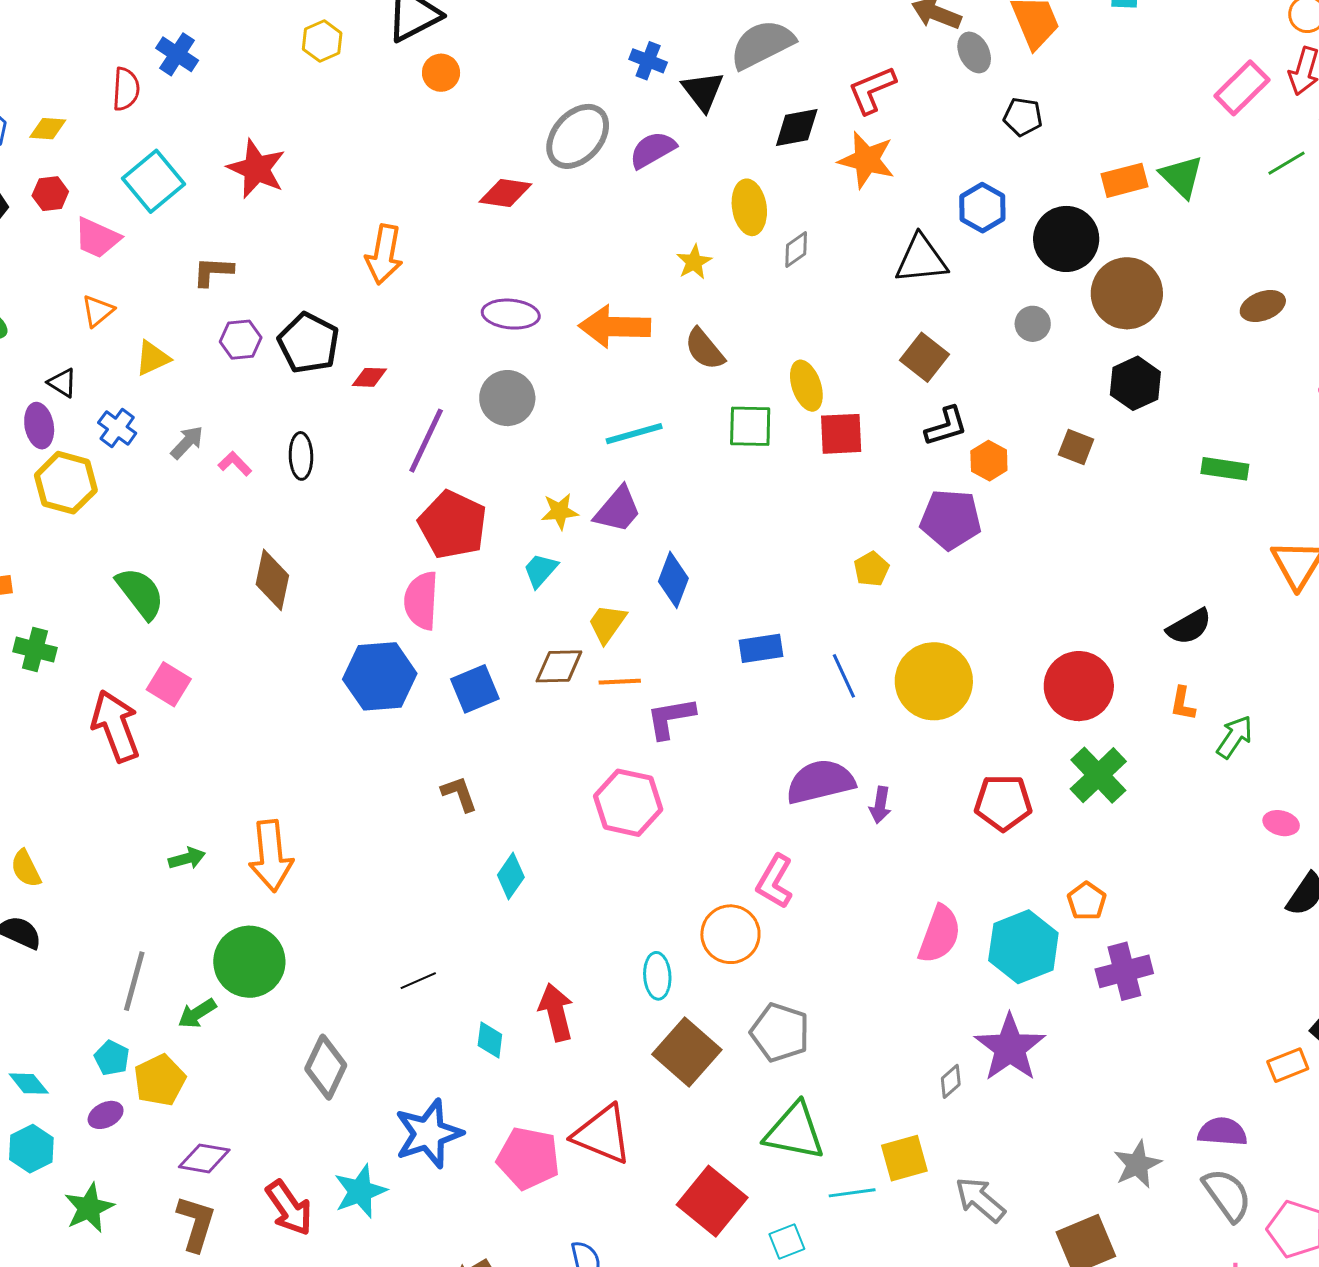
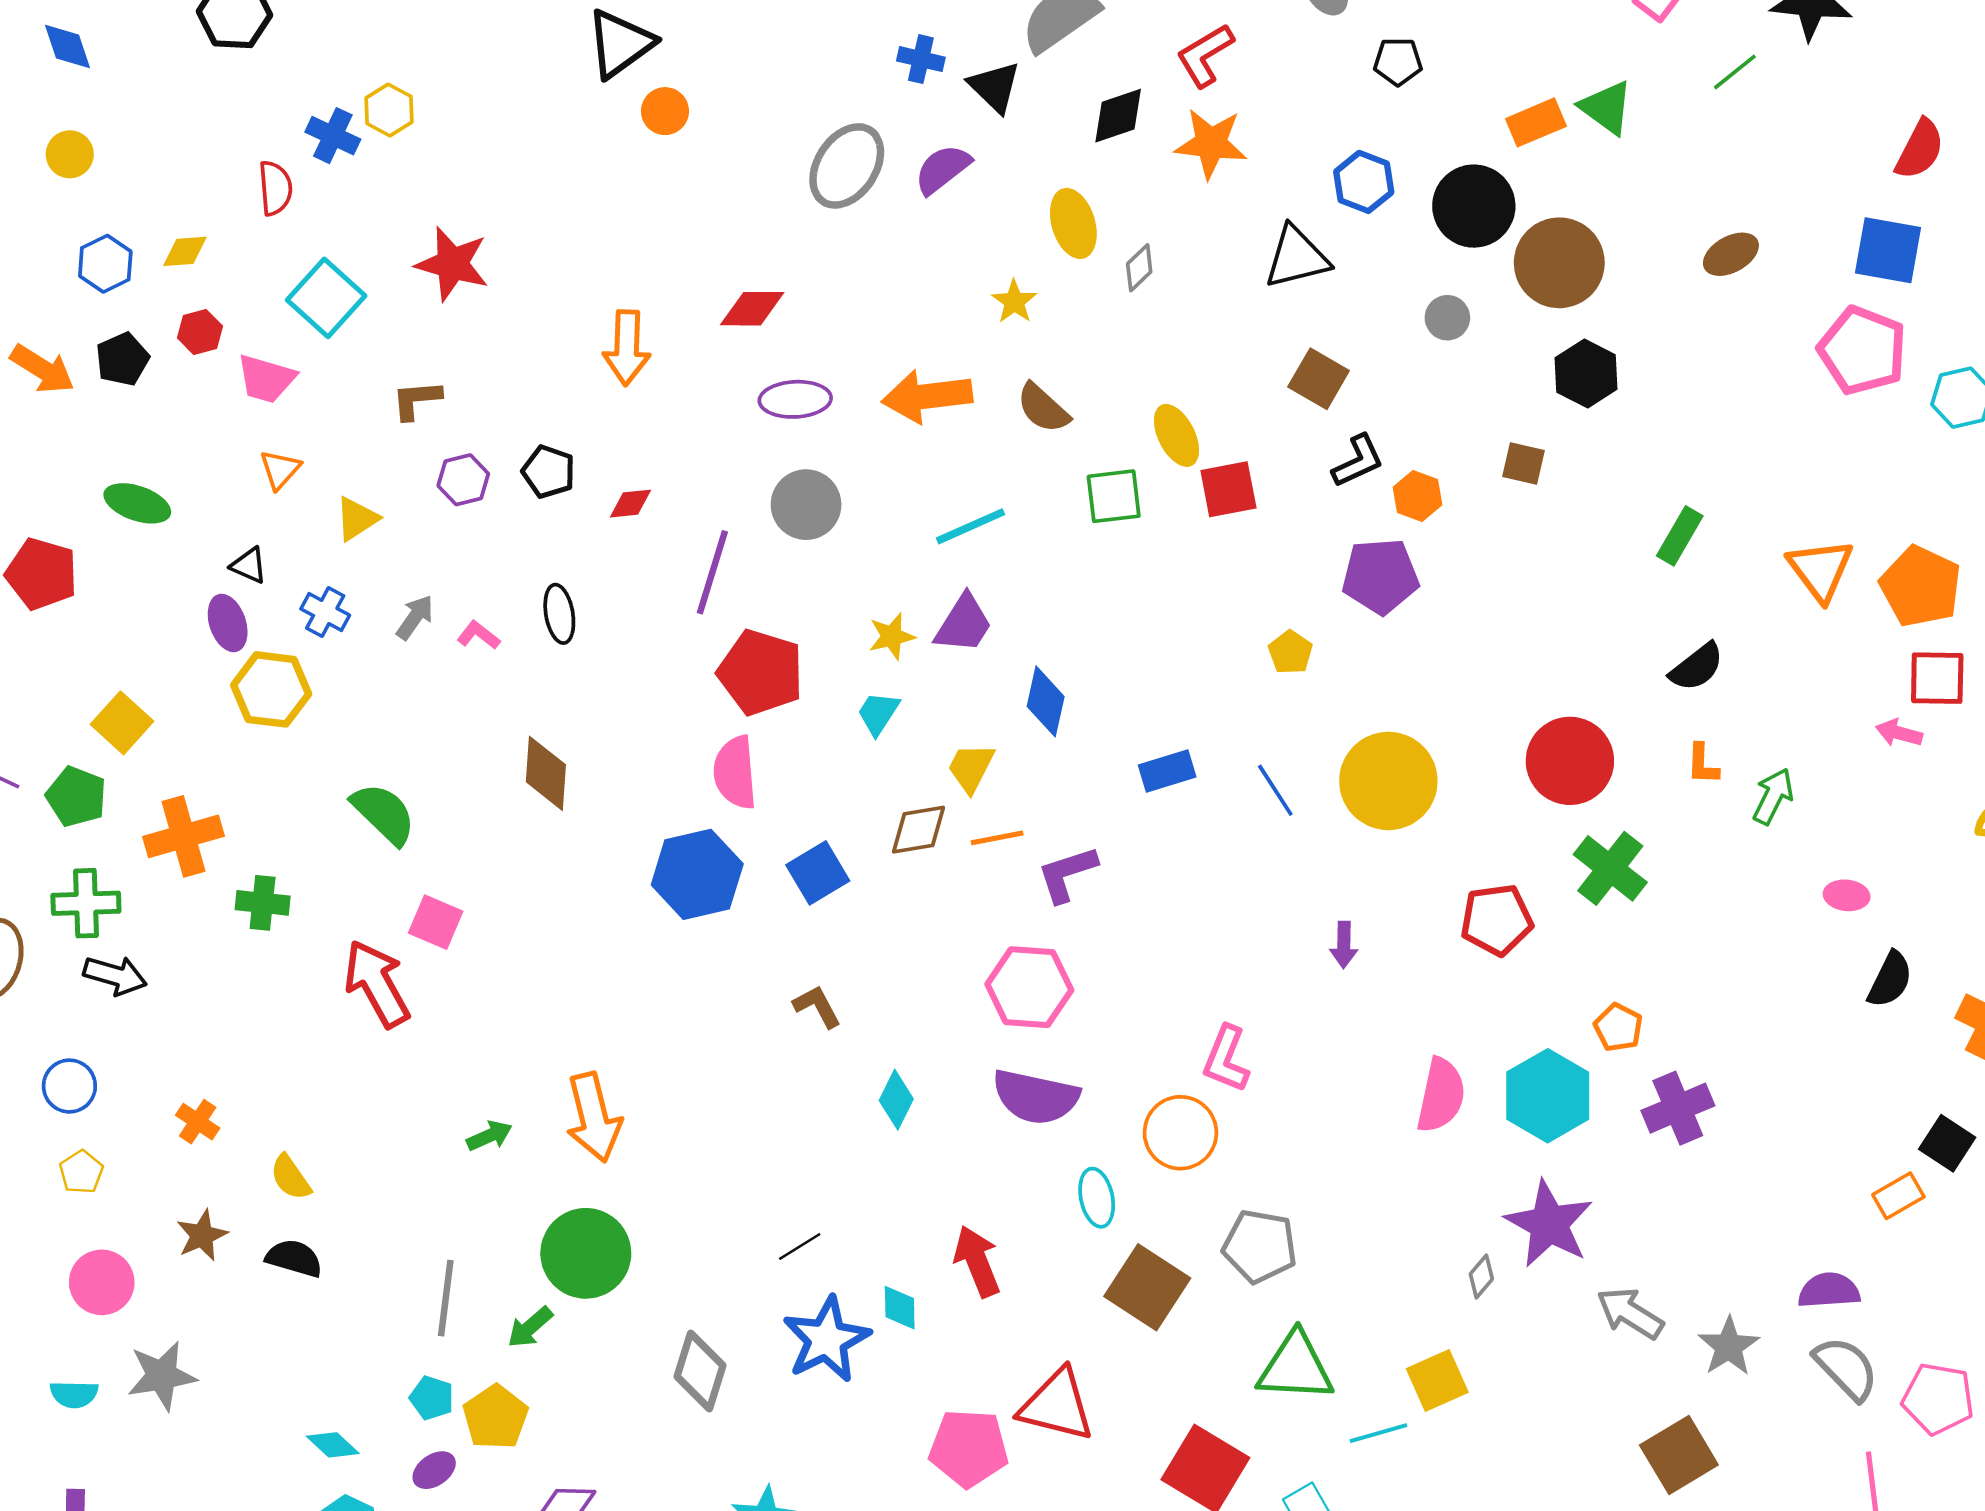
yellow hexagon: (322, 41) -> (389, 110), moved
red diamond: (505, 193) -> (752, 309), moved
black pentagon: (309, 343) -> (549, 472), size x0.7
green rectangle: (1225, 469) -> (1680, 536), moved, turned -60
purple semicircle: (820, 782) -> (1036, 1097), moved, turned -146
blue star: (428, 1134) -> (827, 1339), moved
gray arrow: (980, 1200) -> (1630, 1313), moved

